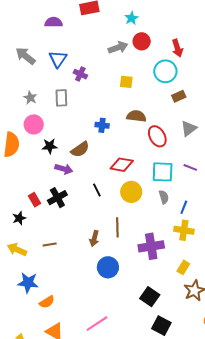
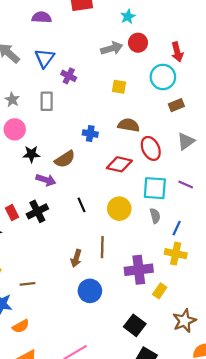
red diamond: (122, 165) -> (119, 164), moved
brown line: (50, 245) -> (28, 284), moved
yellow rectangle: (183, 267) -> (160, 291), moved

